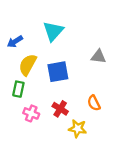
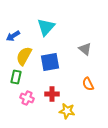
gray triangle: (98, 57) -> (85, 49), turned 32
orange semicircle: (94, 103) -> (88, 84), moved
red cross: (60, 109) -> (52, 94), turned -32

